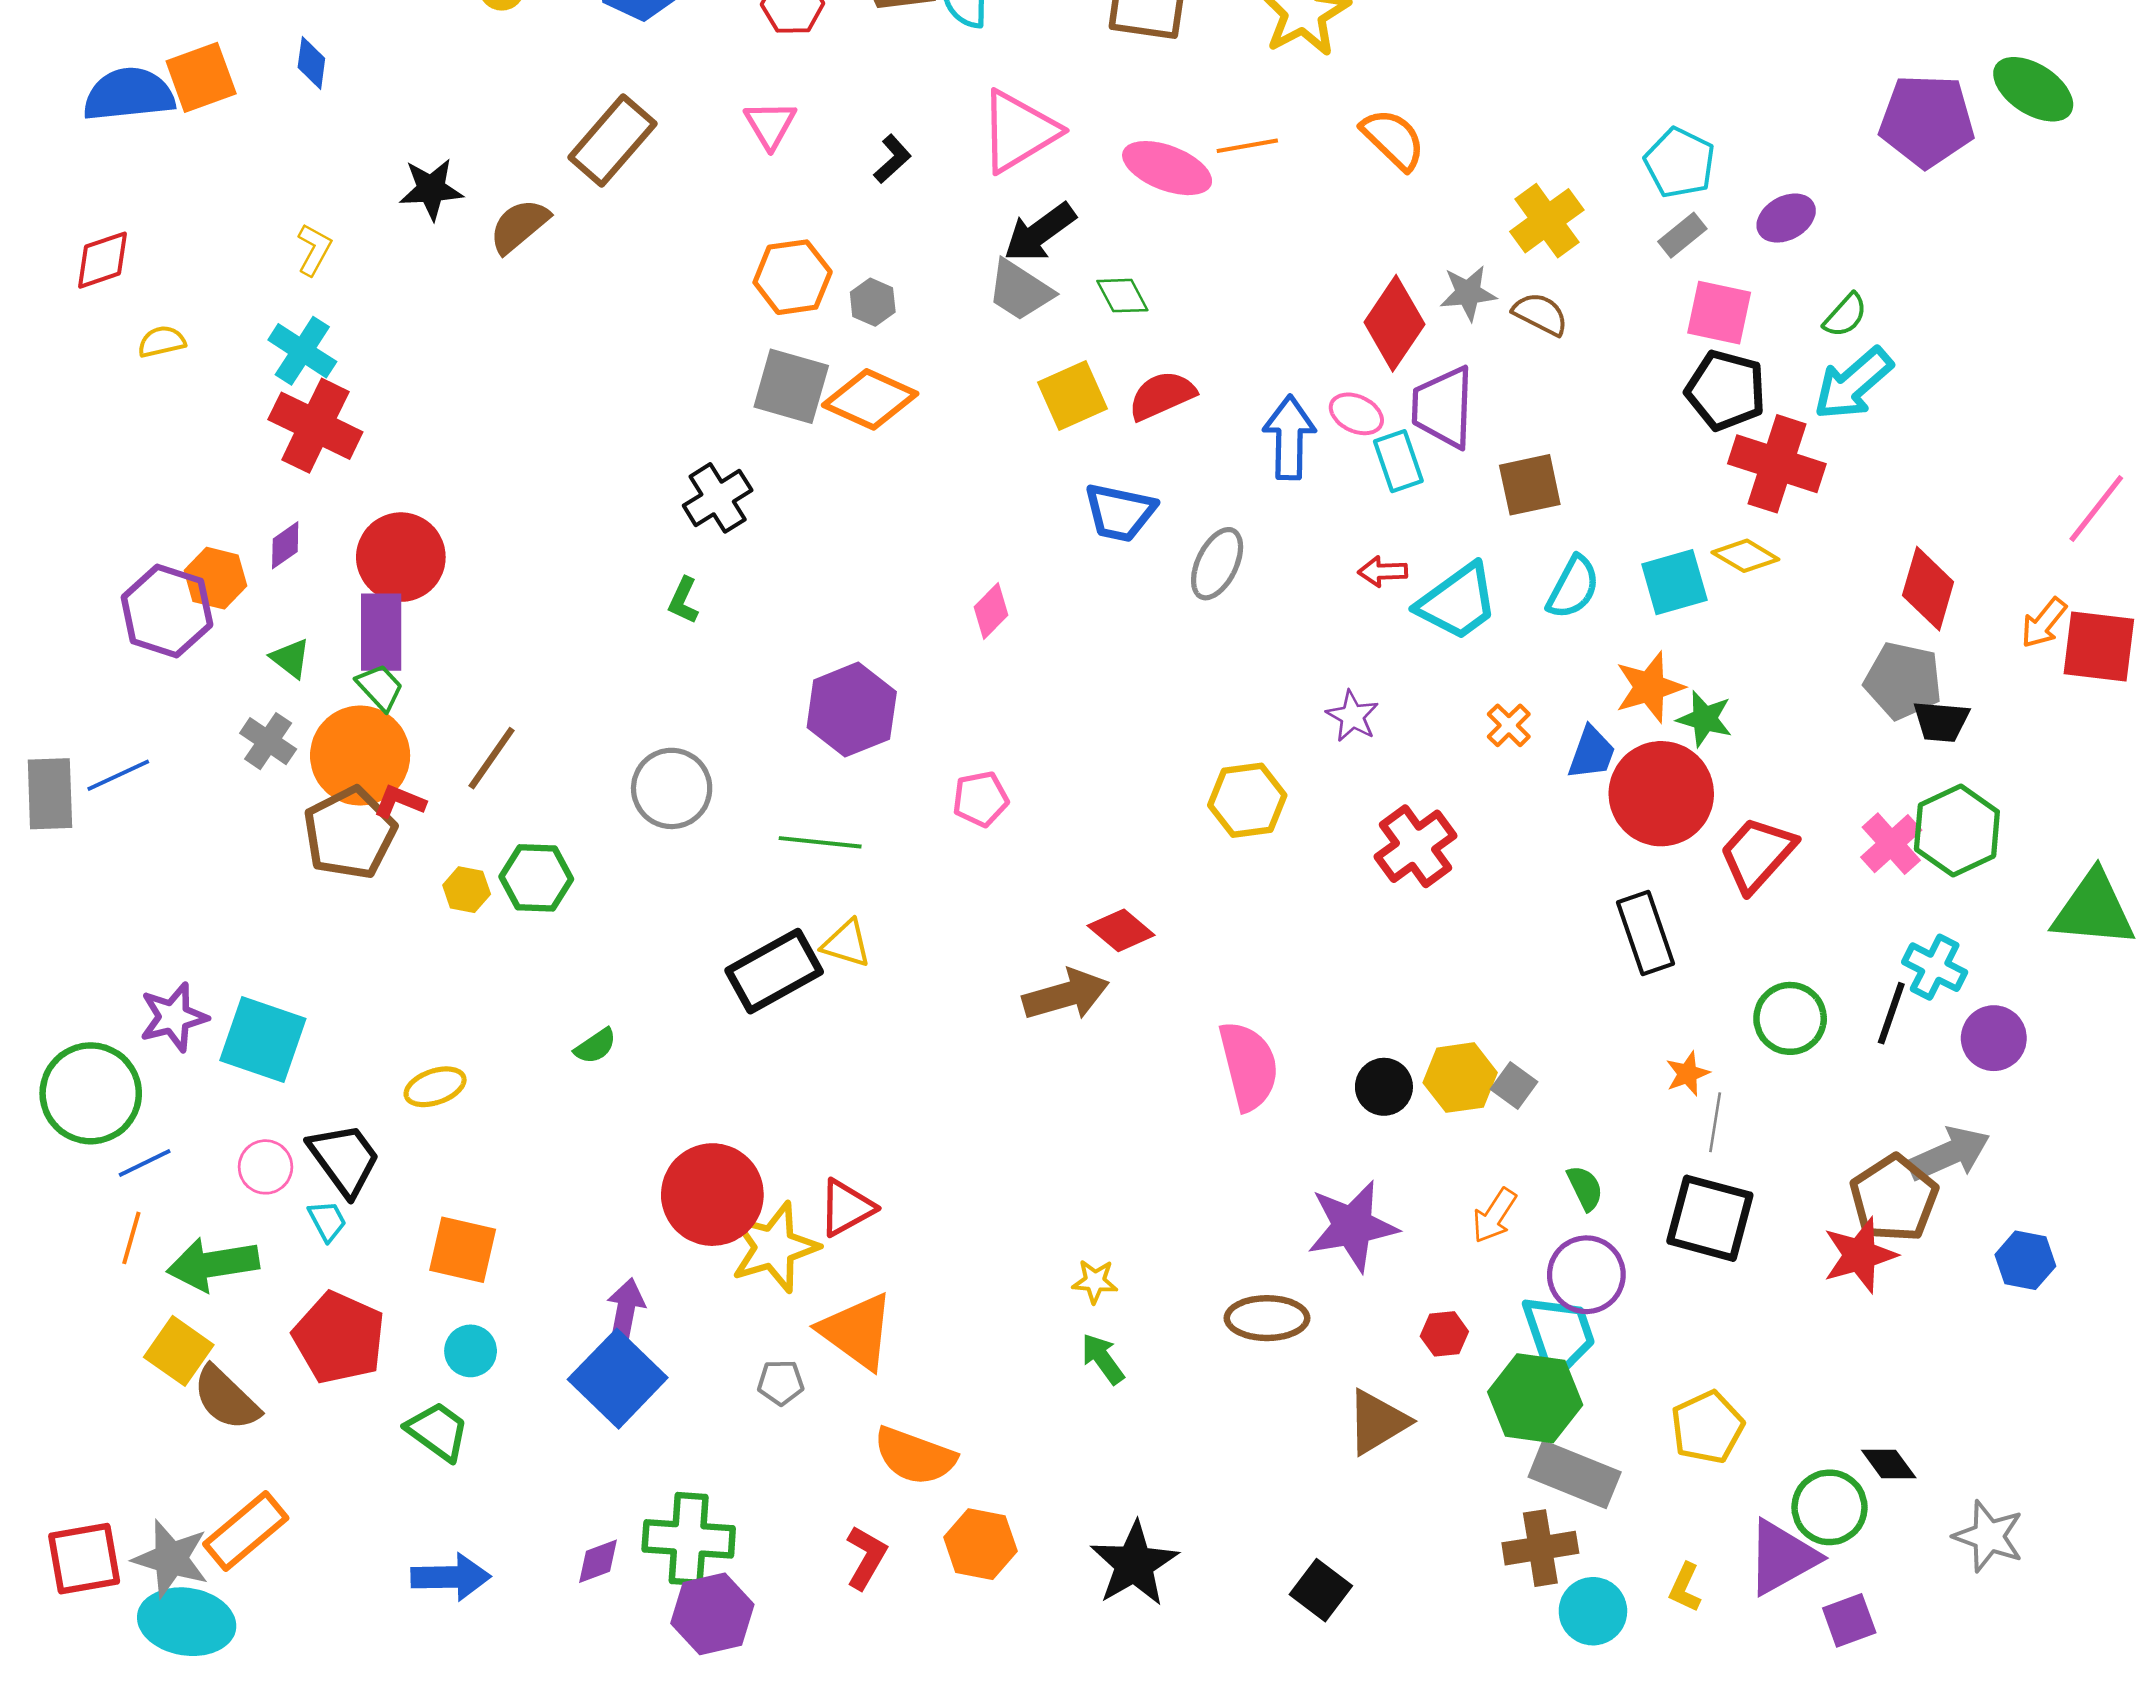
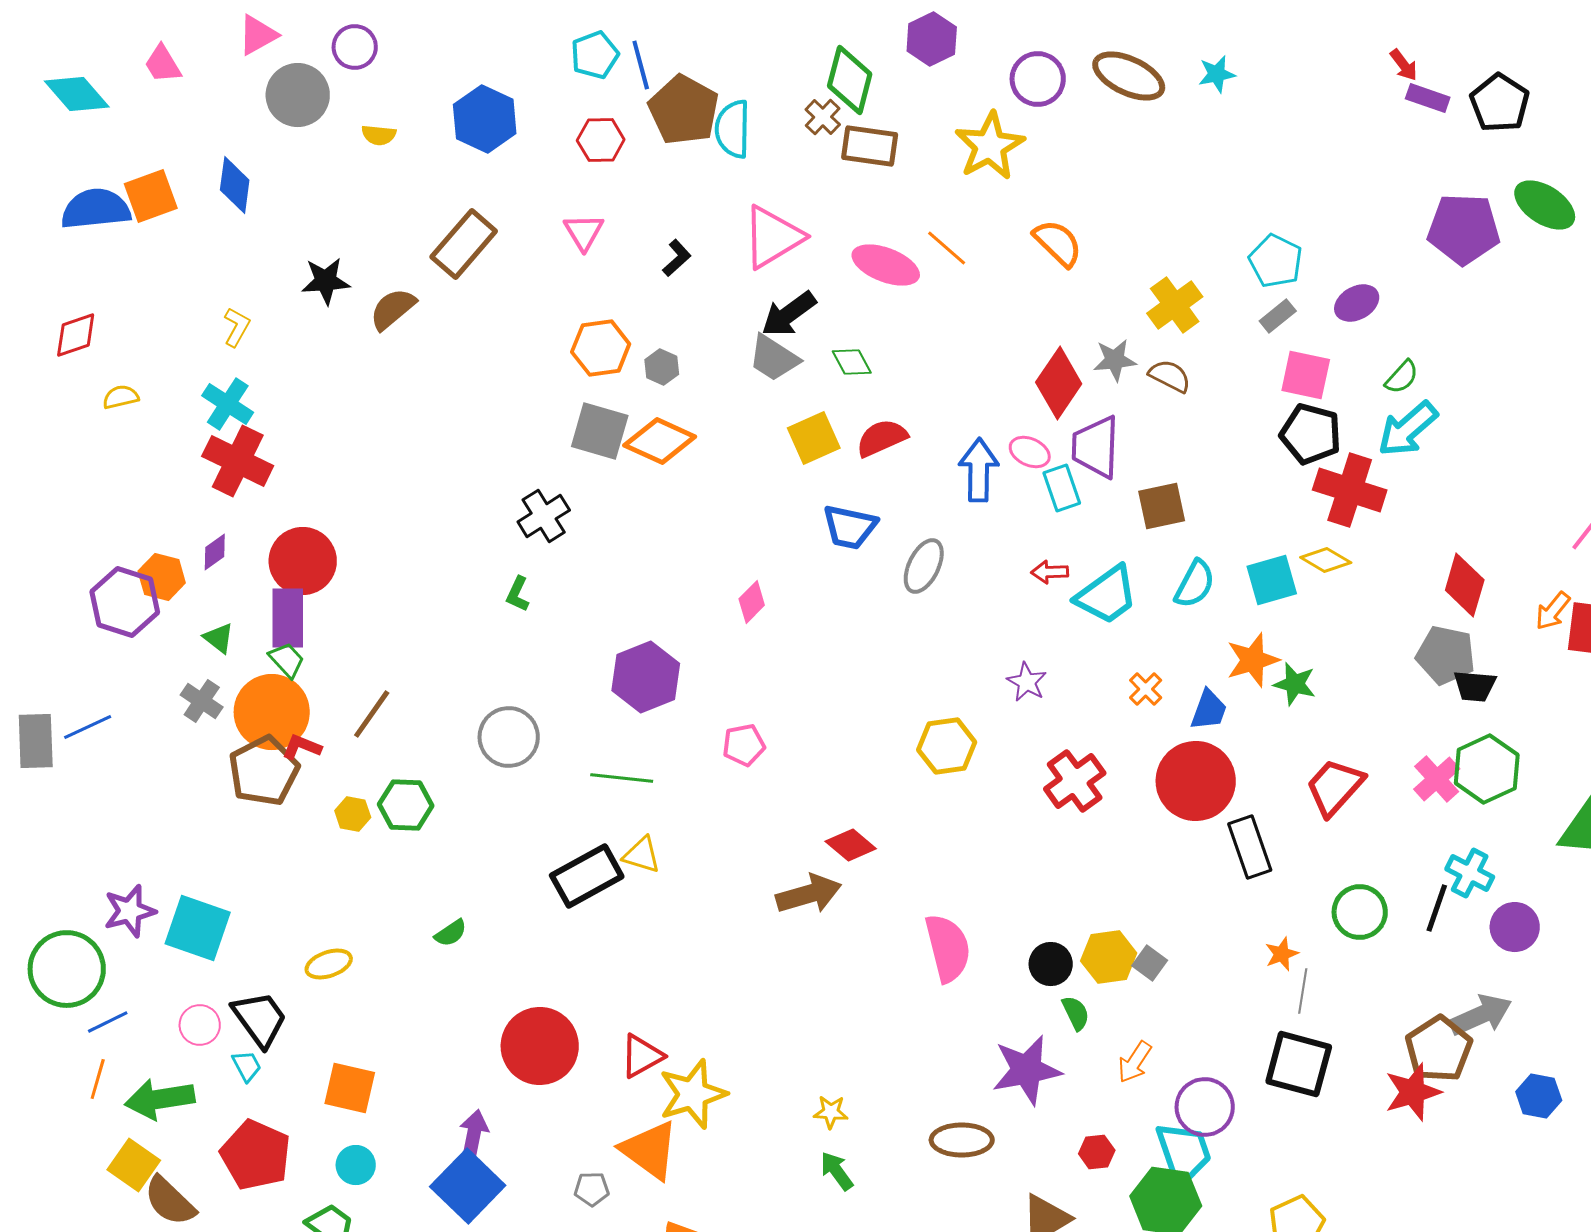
blue diamond: (311, 63) -> (235, 185), size x1.4
orange line: (1247, 146) -> (947, 248), turned 51
red circle: (1661, 794) -> (1196, 781), moved
green semicircle: (1585, 1188) -> (1076, 1013), moved
yellow star: (774, 1247) -> (693, 1094), moved

